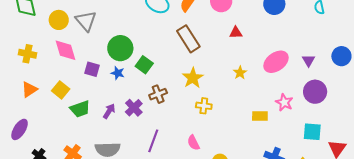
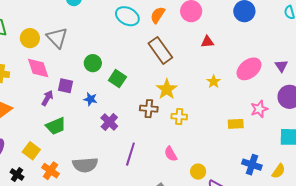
green circle: (120, 48) -> (93, 63), size x0.7
blue star: (118, 73) -> (90, 99), moved
yellow square: (61, 90) -> (31, 151), moved
brown cross: (158, 94) -> (149, 109), moved, turned 30
pink star: (284, 102) -> (259, 109), turned 30
purple arrow: (109, 111) -> (47, 98), moved

